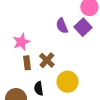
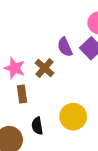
pink star: (21, 42) -> (15, 68), turned -30
brown cross: (47, 60) -> (45, 68), moved

